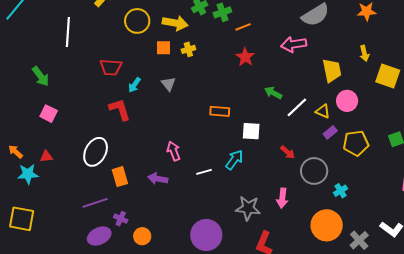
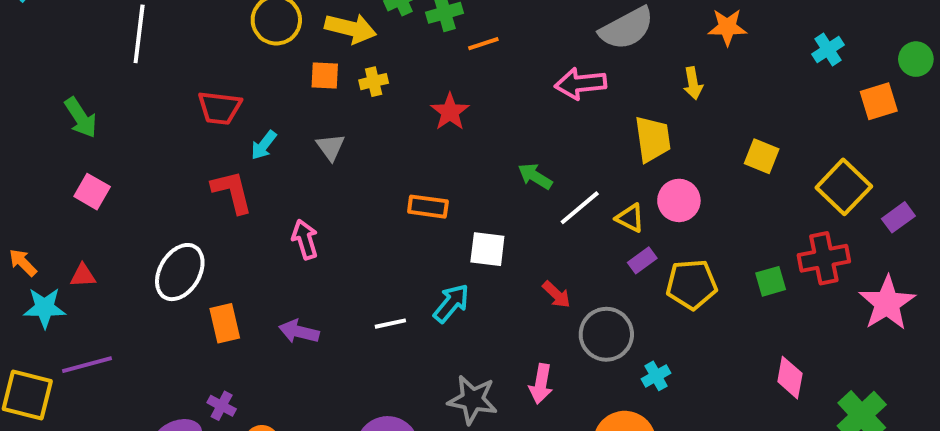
yellow arrow: (364, 53) -> (693, 83), moved
red star: (245, 57) -> (450, 112), moved
yellow square: (388, 76) -> (762, 156), size x0.7
pink arrow: (174, 151) -> (305, 239), moved
purple line: (95, 203) -> (87, 365), moved

